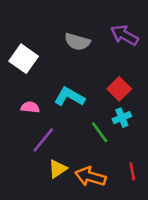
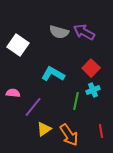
purple arrow: (124, 35) -> (84, 32), moved
pink semicircle: (30, 107) -> (13, 93), moved
green line: (100, 132) -> (76, 101), turned 48
orange arrow: (90, 177) -> (69, 135), turned -140

